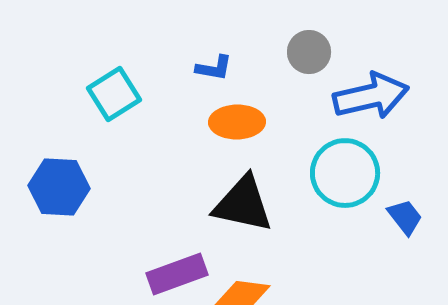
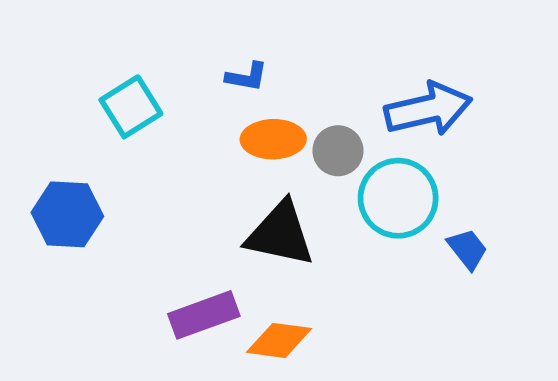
gray circle: (309, 52) -> (338, 151), moved

